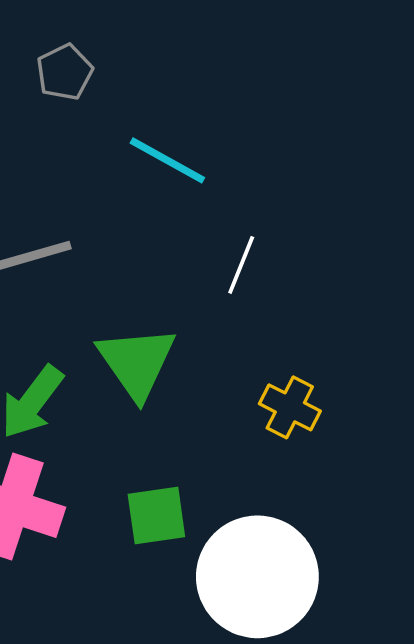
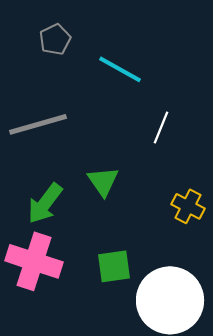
gray pentagon: (65, 72) -> (55, 39), moved
green triangle: (137, 362) -> (103, 181), size x0.7

